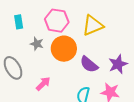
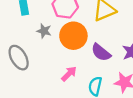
pink arrow: (43, 84) -> (69, 74), moved

